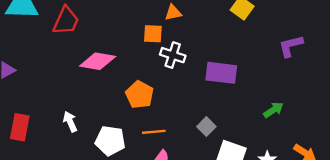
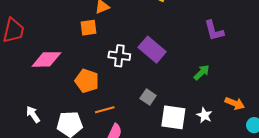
purple L-shape: (291, 46) -> (214, 31), moved, turned -80
white cross: (173, 55) -> (119, 56), moved
purple rectangle: (221, 73) -> (152, 50), turned 44

